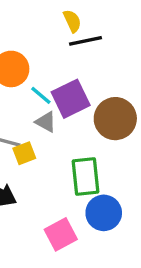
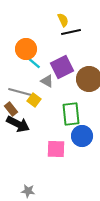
cyan line: (41, 95) -> (34, 63), moved
yellow square: (24, 153) -> (34, 100), turned -32
pink square: (61, 234) -> (56, 149), turned 30

